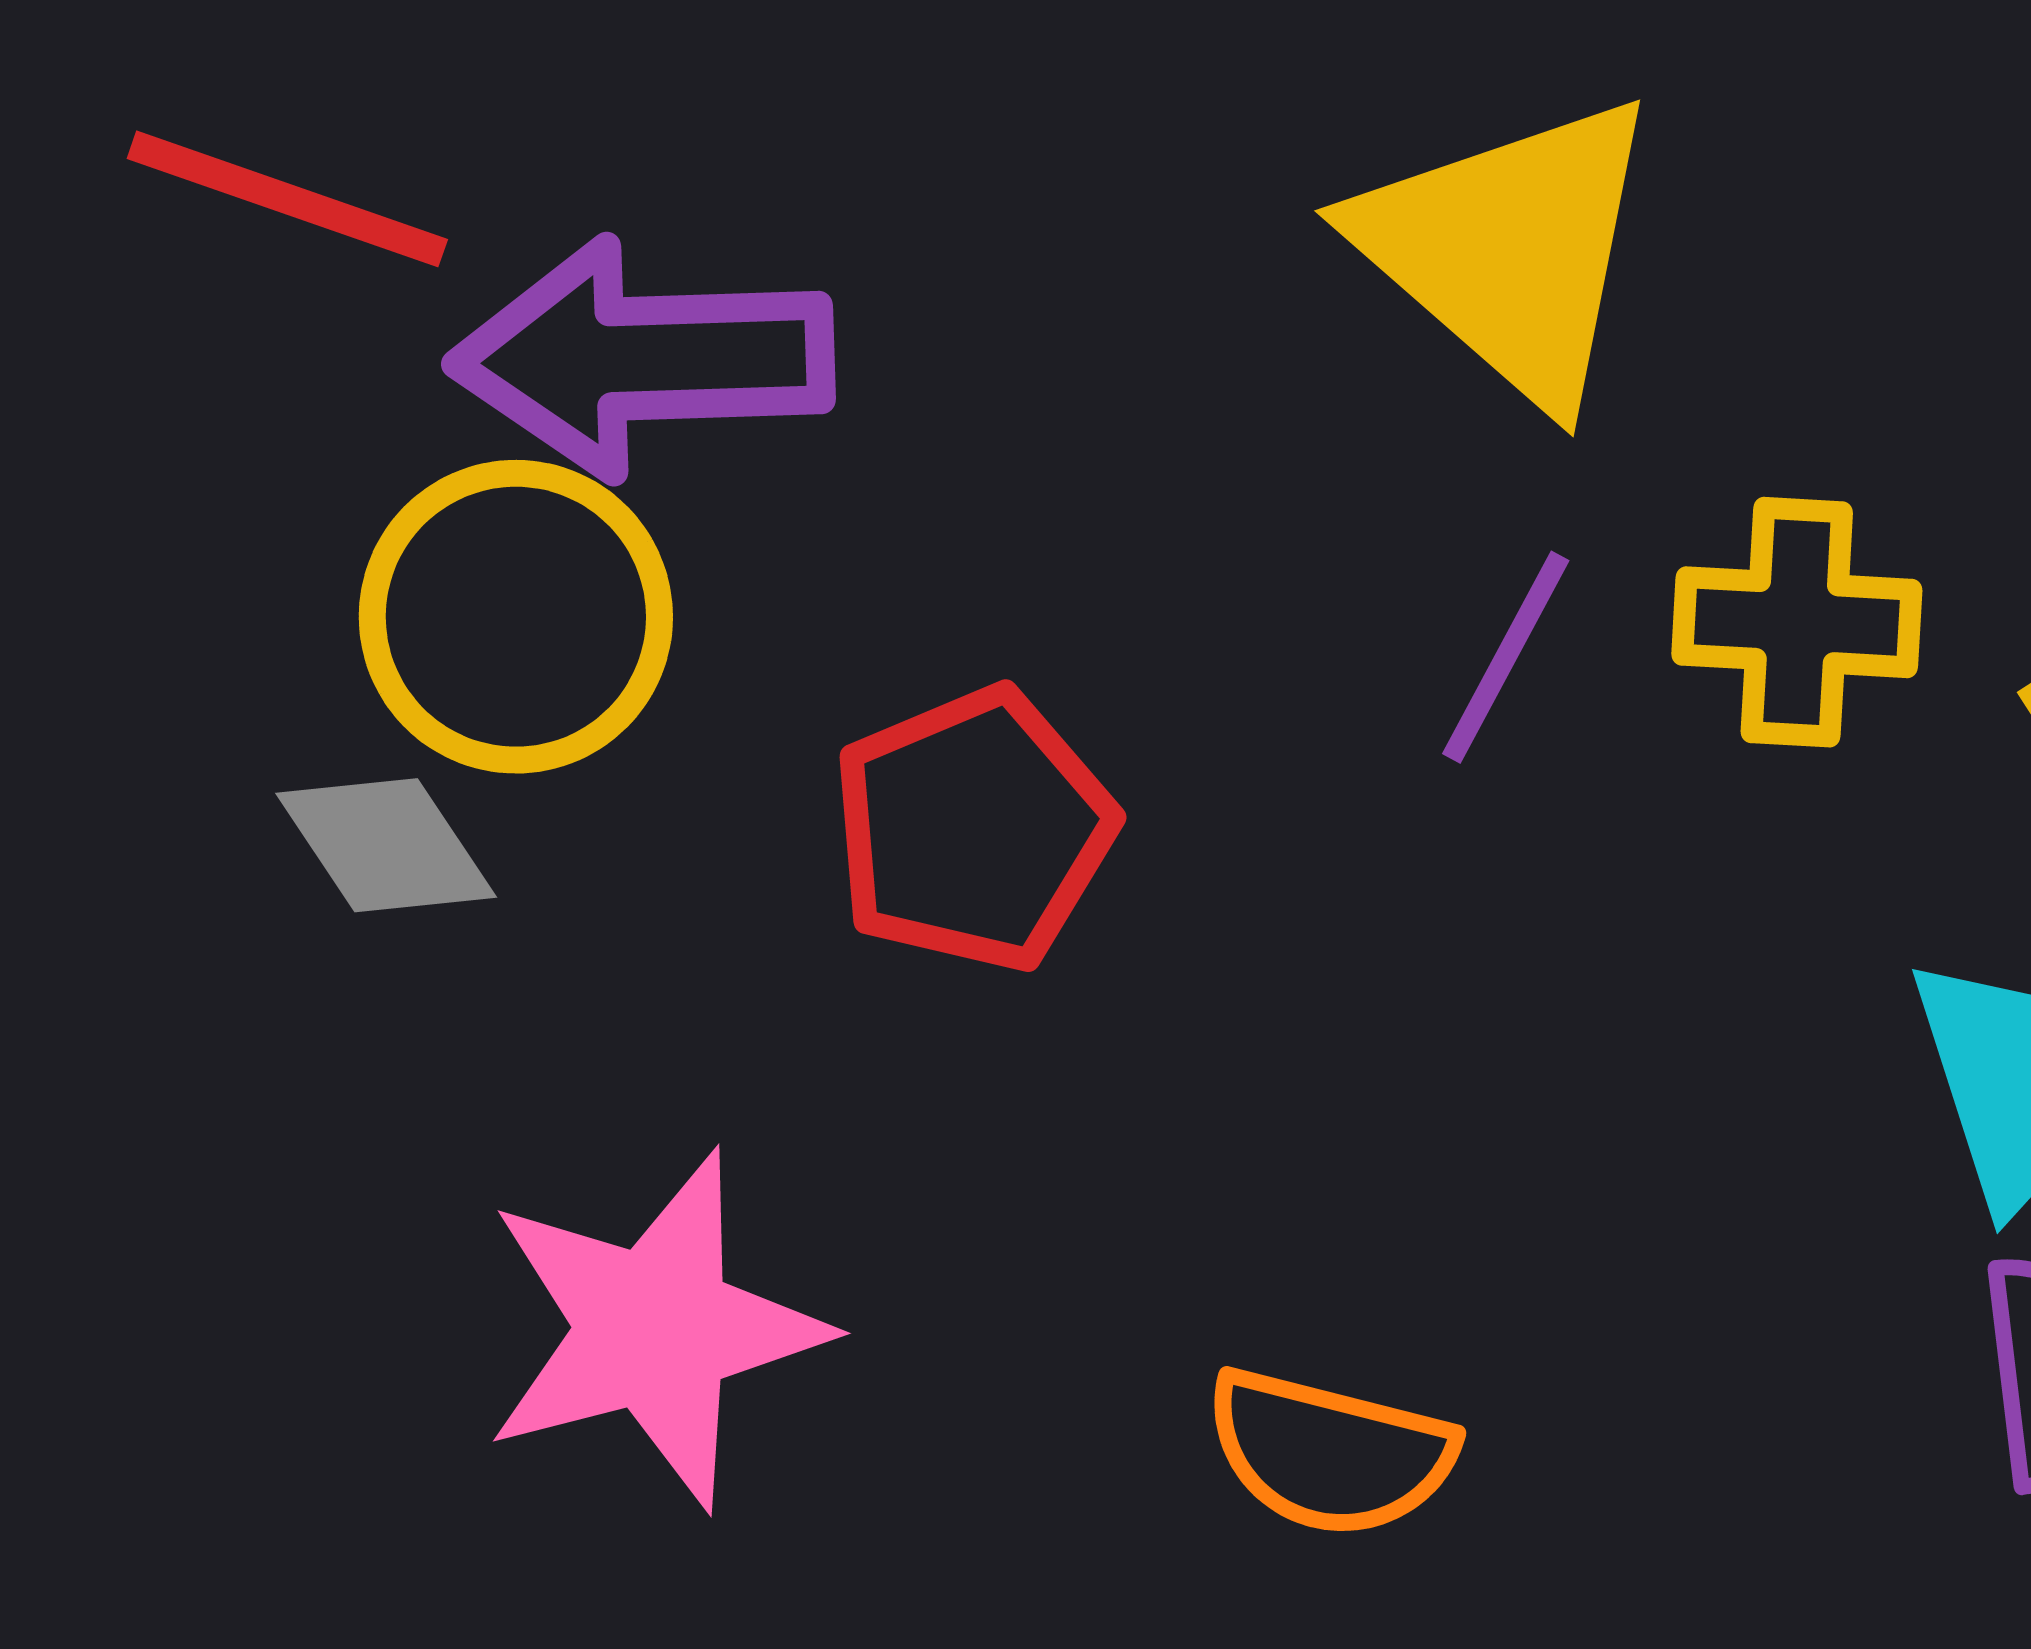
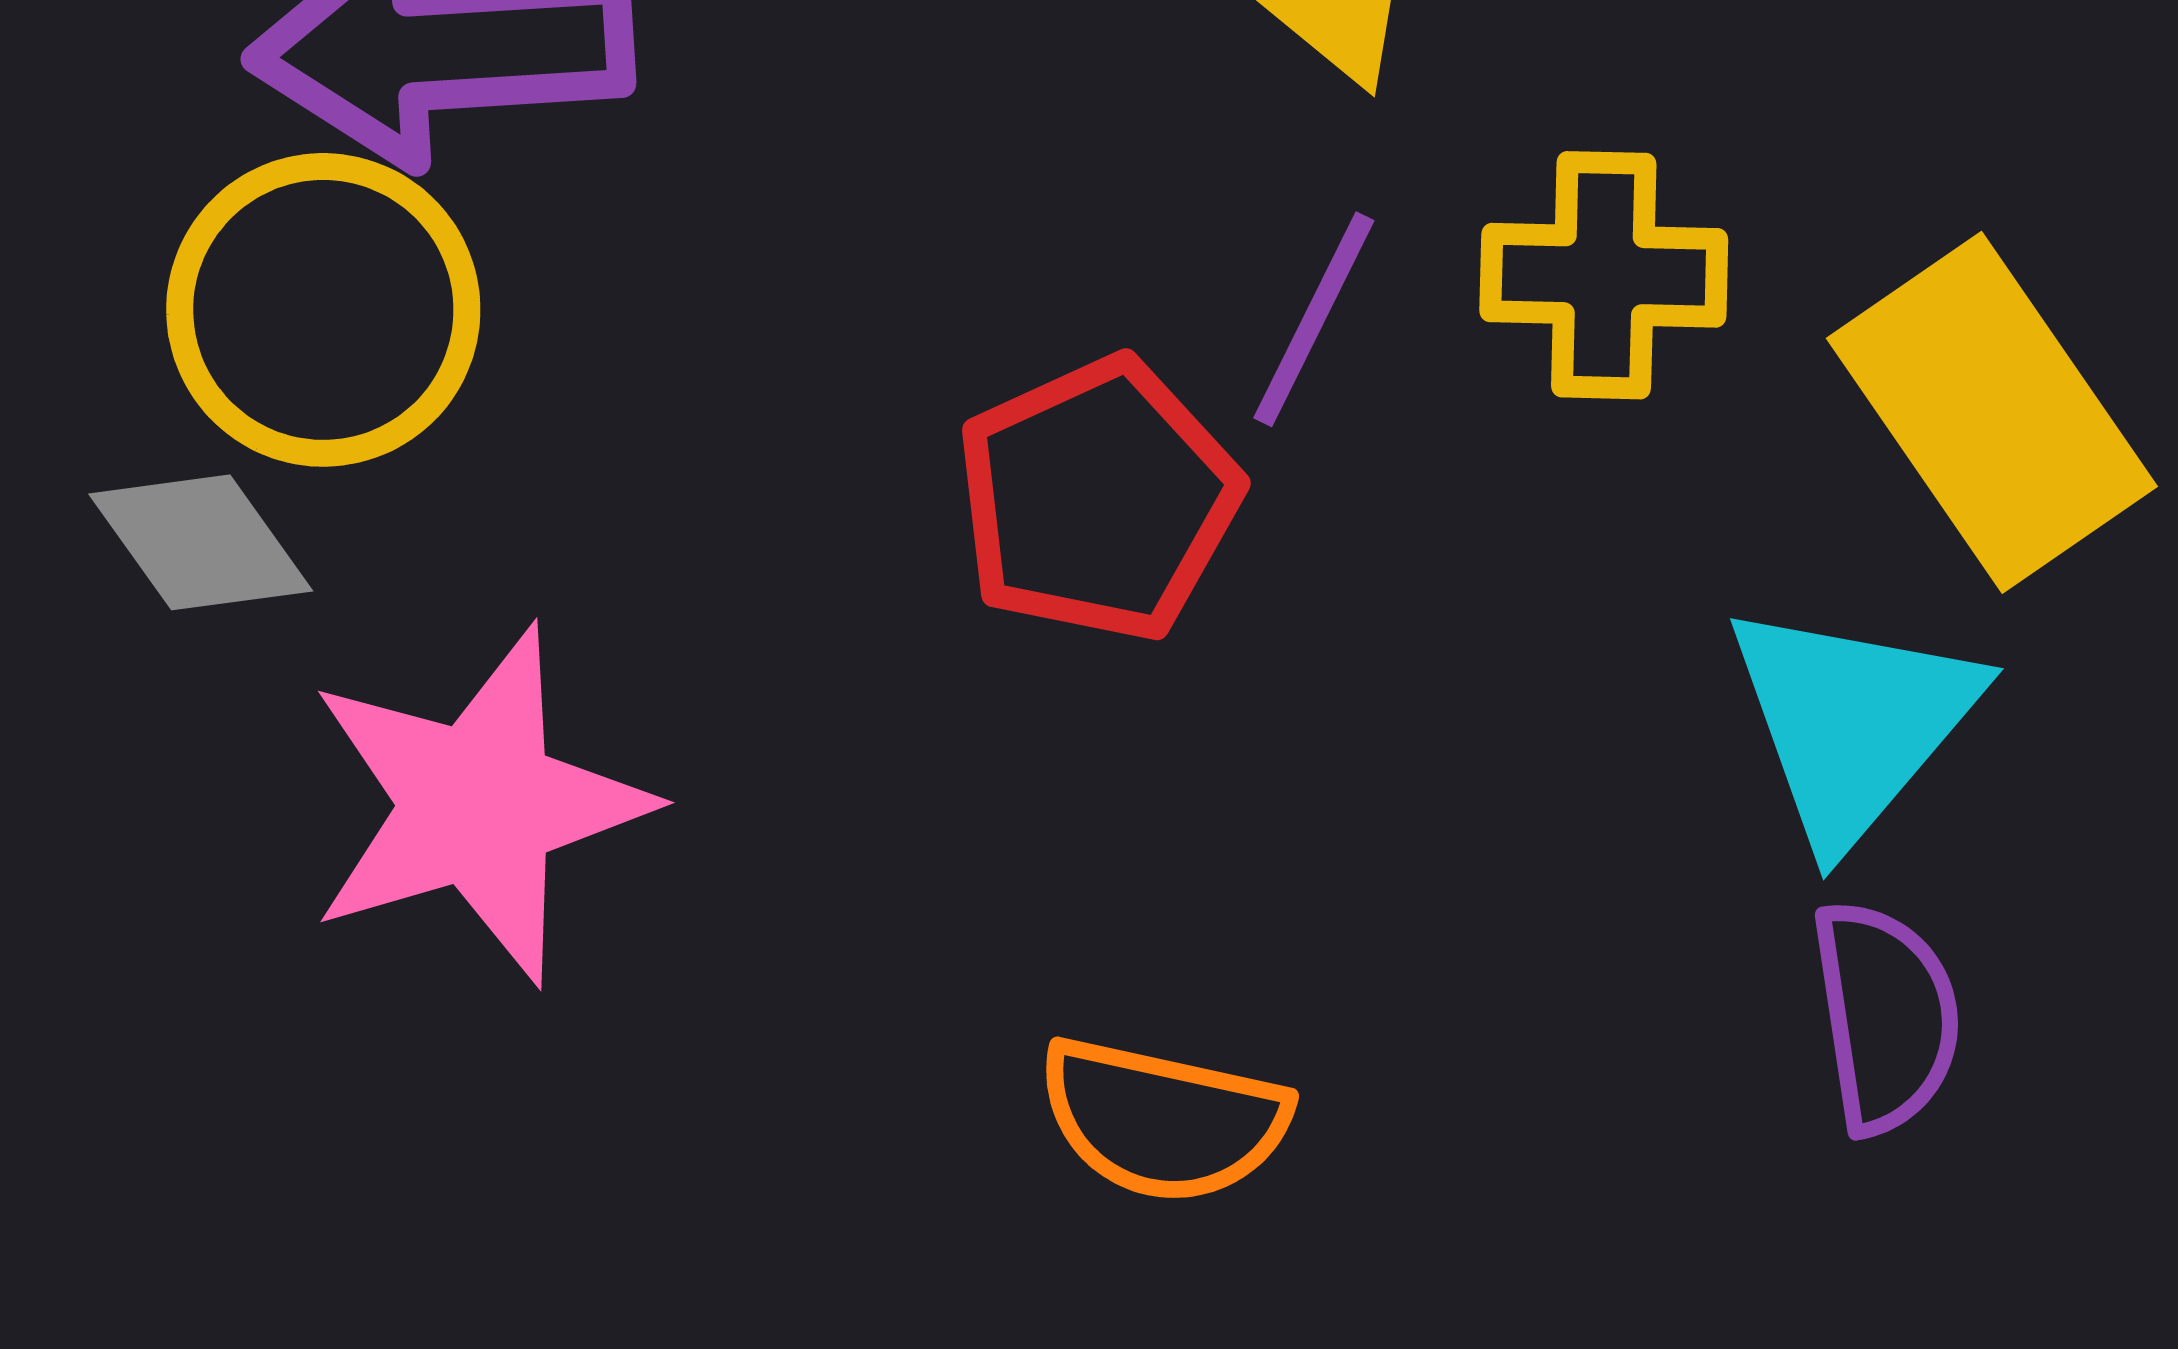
red pentagon: (973, 829) -> (1098, 499), moved
pink star: (654, 1329) -> (478, 805), moved

